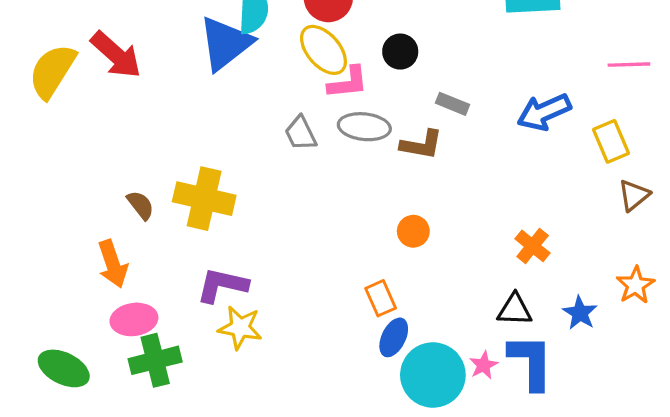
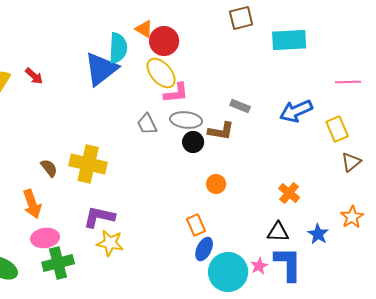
black circle: (400, 52) -> (193, 142), moved
red arrow: (116, 55) -> (34, 76), size x0.6

